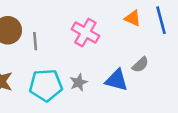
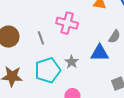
gray line: (35, 41) -> (41, 38), moved

